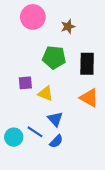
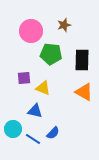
pink circle: (33, 17) -> (31, 31), moved
blue triangle: (55, 119) -> (35, 111), moved, turned -35
blue line: (35, 132) -> (33, 139), moved

